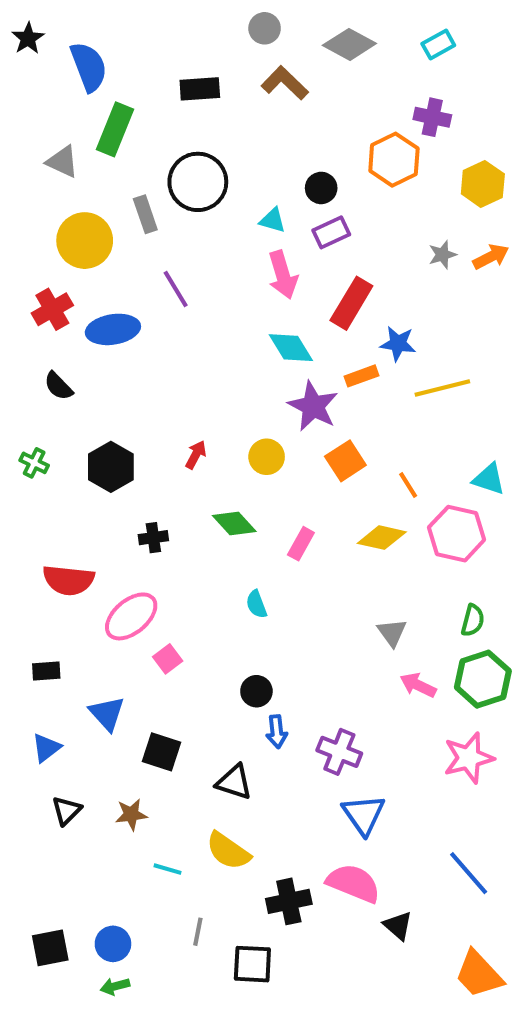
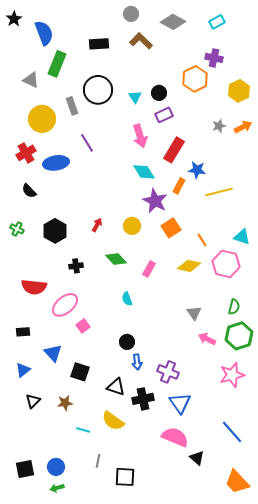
cyan triangle: (273, 220) -> (135, 97), moved, turned 40
orange rectangle: (362, 376) -> (179, 186), turned -42
black cross: (289, 901) -> (143, 399), moved

